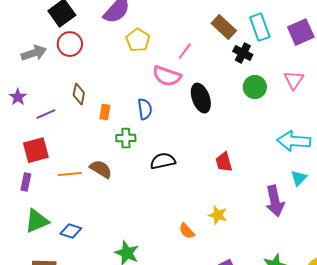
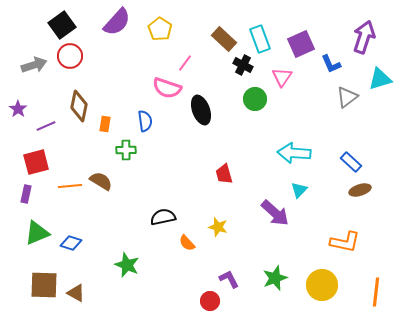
yellow pentagon: (138, 40) -> (160, 29), moved
pink triangle: (294, 80) -> (282, 77), moved
brown diamond: (79, 94) -> (79, 106), size x1.4
black semicircle: (163, 161) -> (163, 217), moved
purple arrow: (275, 201) -> (275, 213), turned -36

